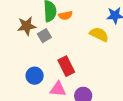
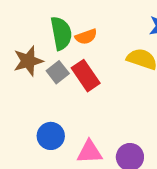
red rectangle: (66, 66) -> (86, 76), moved

